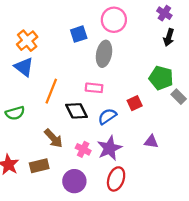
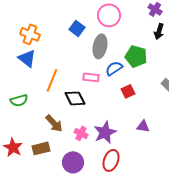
blue square: (79, 34) -> (77, 28), turned -35
orange cross: (27, 41) -> (30, 34), turned -30
green pentagon: (161, 78) -> (136, 56), moved
blue semicircle: (107, 116) -> (114, 68), moved

